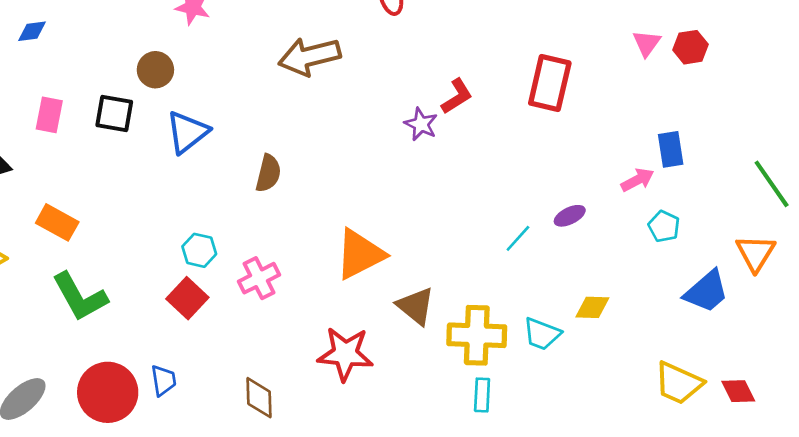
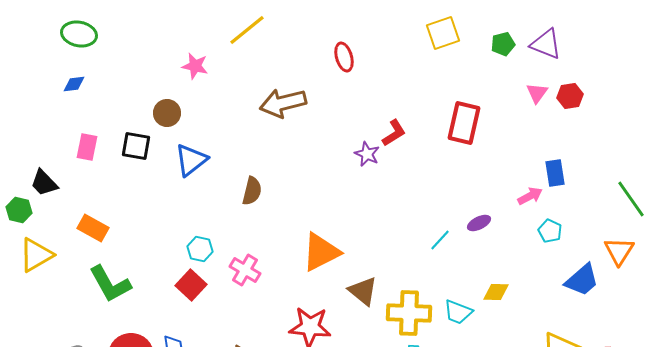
pink cross: (259, 278) -> (245, 270), turned -32

